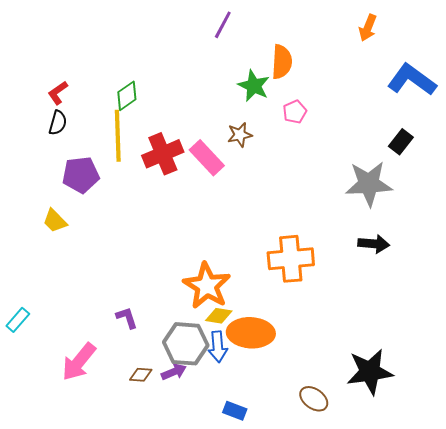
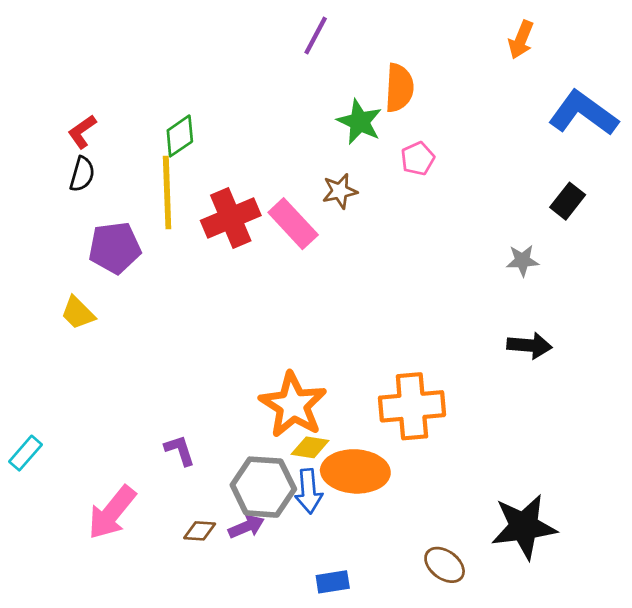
gray star: (369, 184) -> (522, 260), size x0.5
orange cross: (291, 259) -> (412, 406), moved
blue rectangle: (235, 411) -> (333, 582), turned -30

